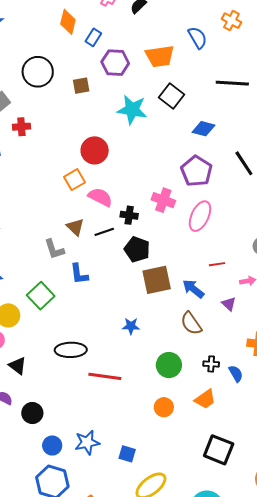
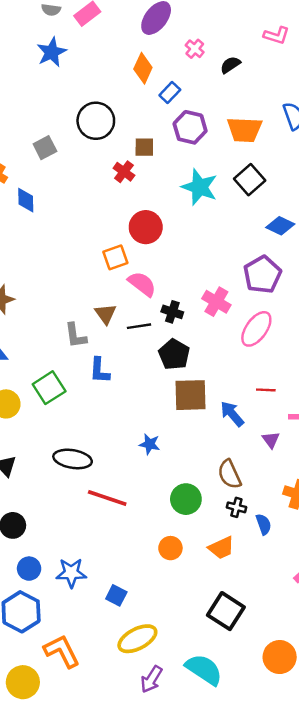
red cross: (21, 127) -> (124, 172), moved, turned 30
brown semicircle: (191, 323) -> (229, 474), moved

